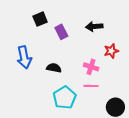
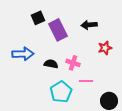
purple rectangle: (61, 32) -> (58, 30), size x1.5
blue arrow: (24, 57) -> (23, 54), turned -80
pink cross: (91, 67) -> (73, 63), moved

